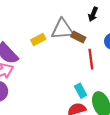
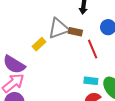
cyan rectangle: (81, 91) -> (91, 81), turned -40

